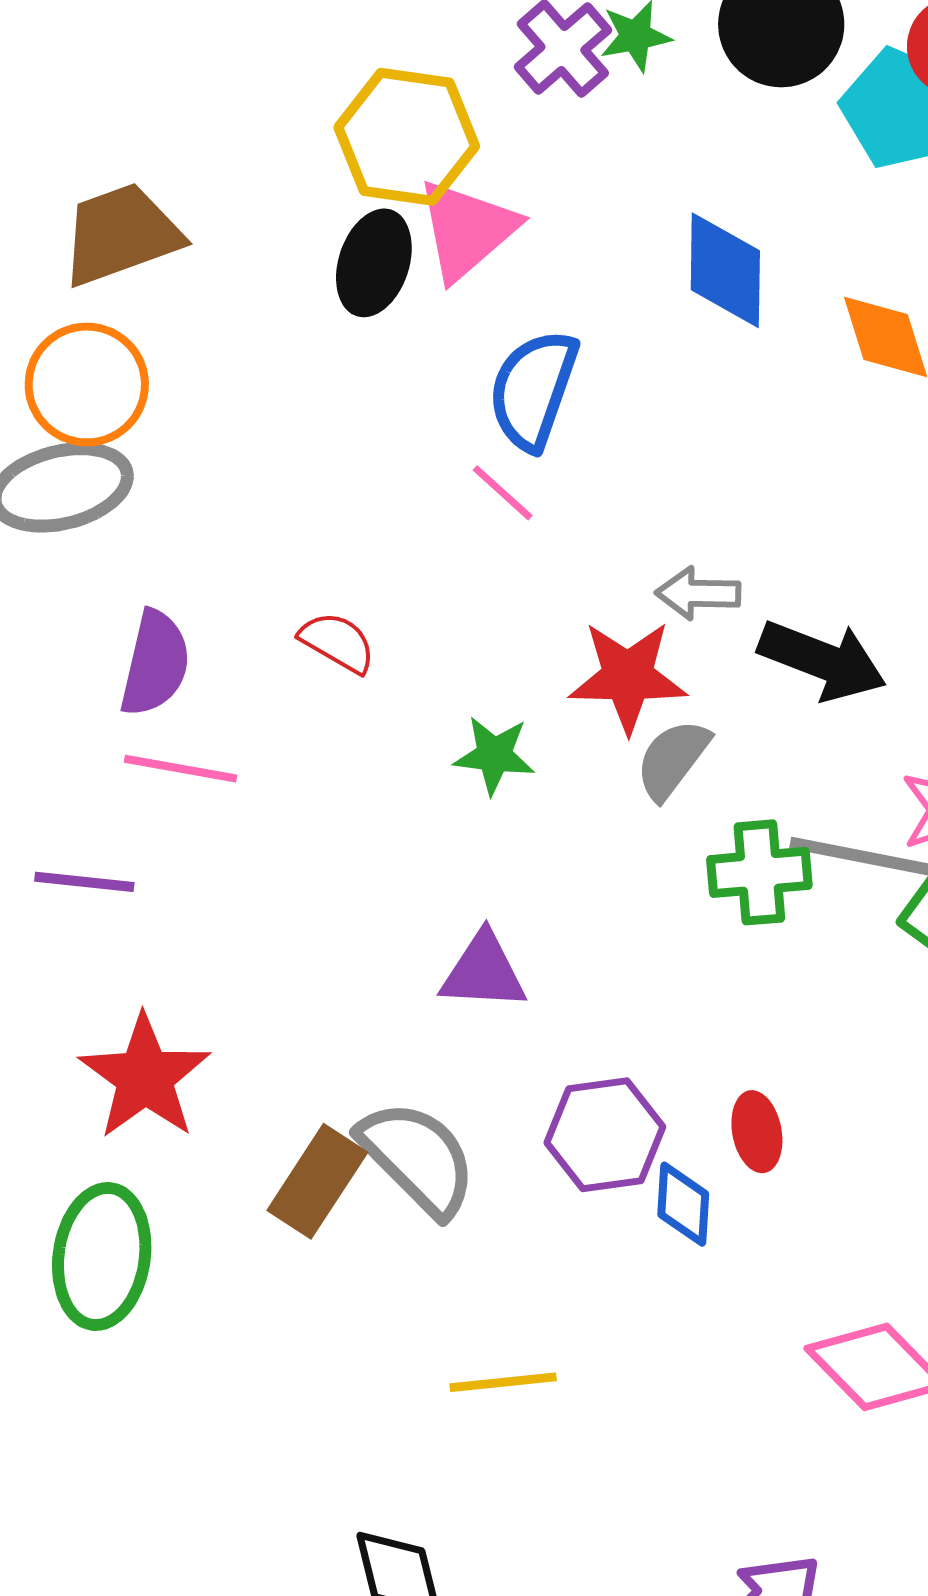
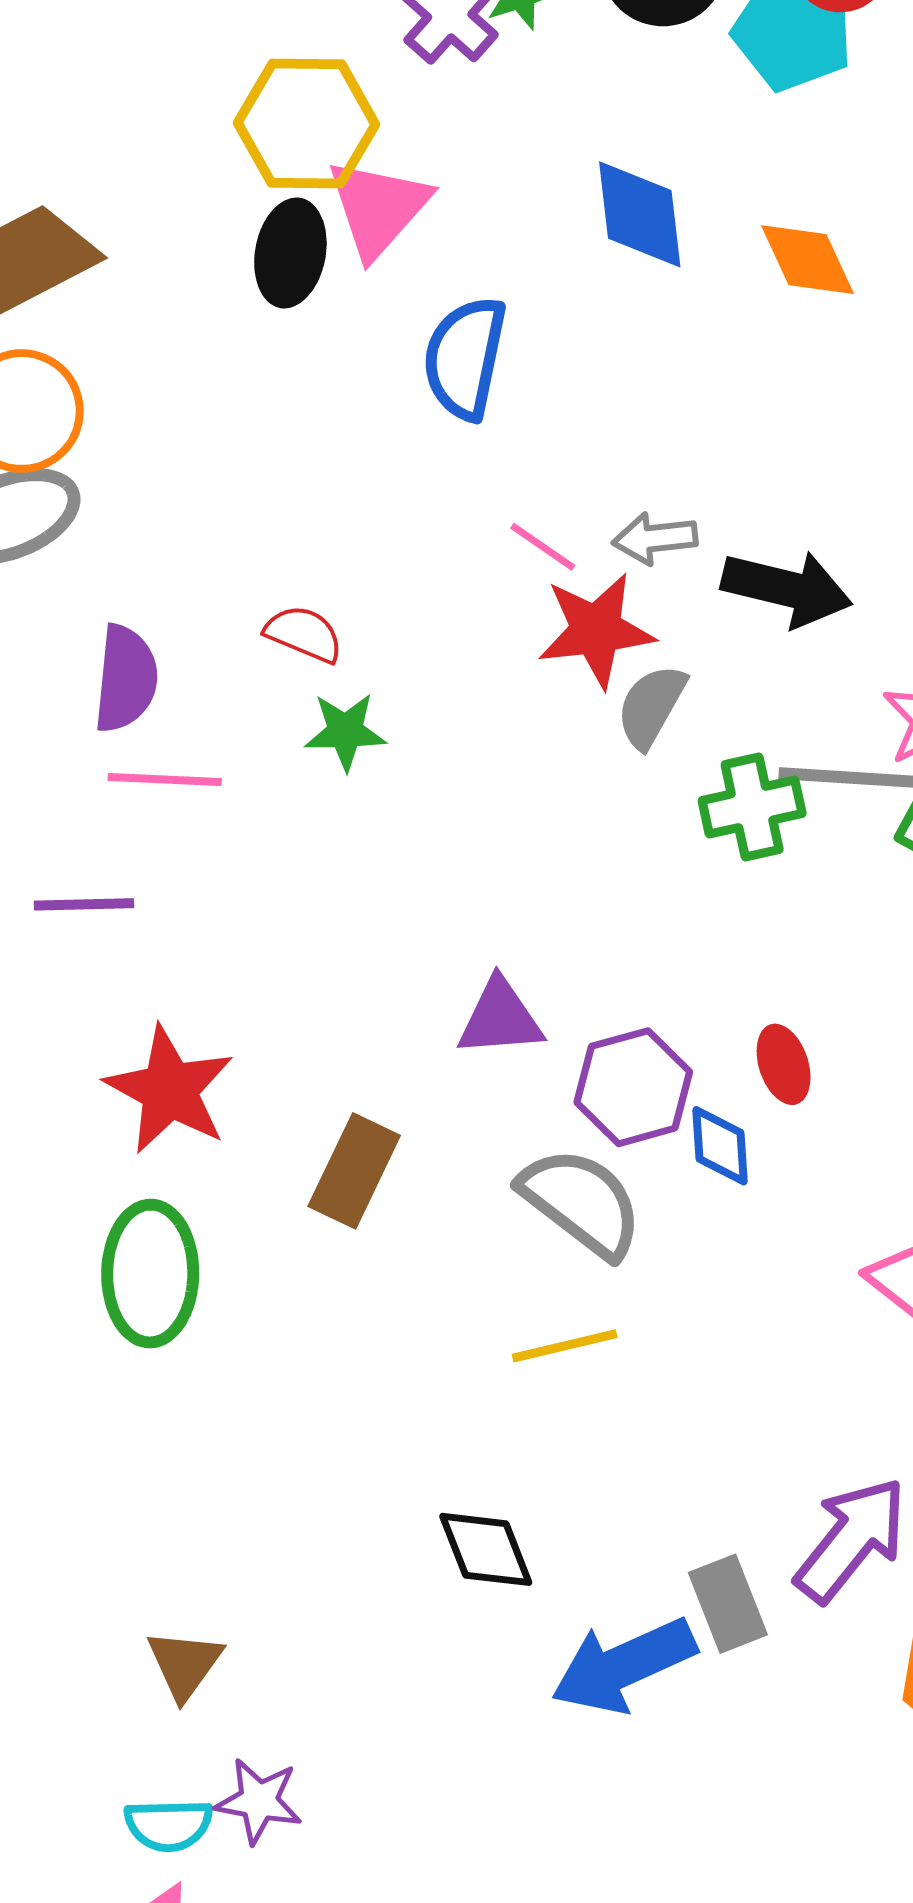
pink line: (503, 493) -> (543, 547), moved
green star: (494, 755) -> (345, 731), moved
purple triangle: (483, 972) -> (500, 1018), moved
gray semicircle: (418, 1158) -> (581, 1202), moved

